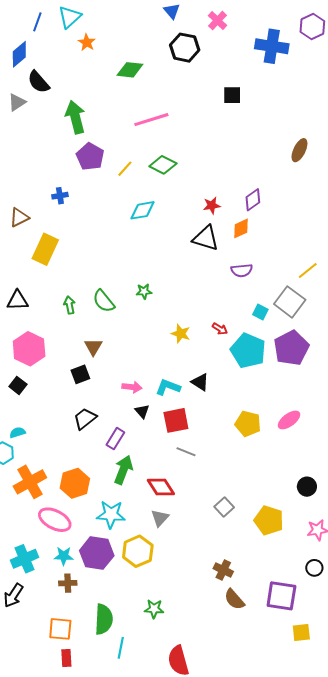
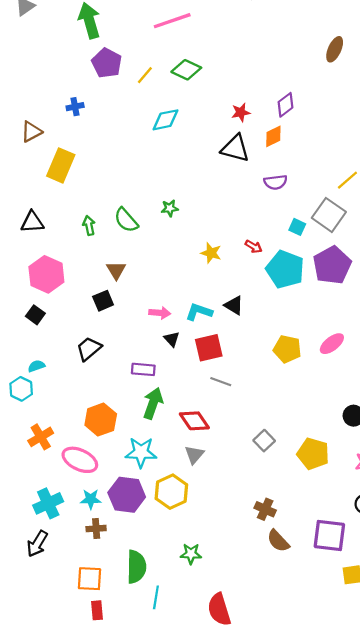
black trapezoid: (85, 419) -> (89, 349), moved
purple rectangle: (115, 439) -> (143, 369), turned 65
orange cross: (30, 482) -> (41, 437), moved, size x0.7

